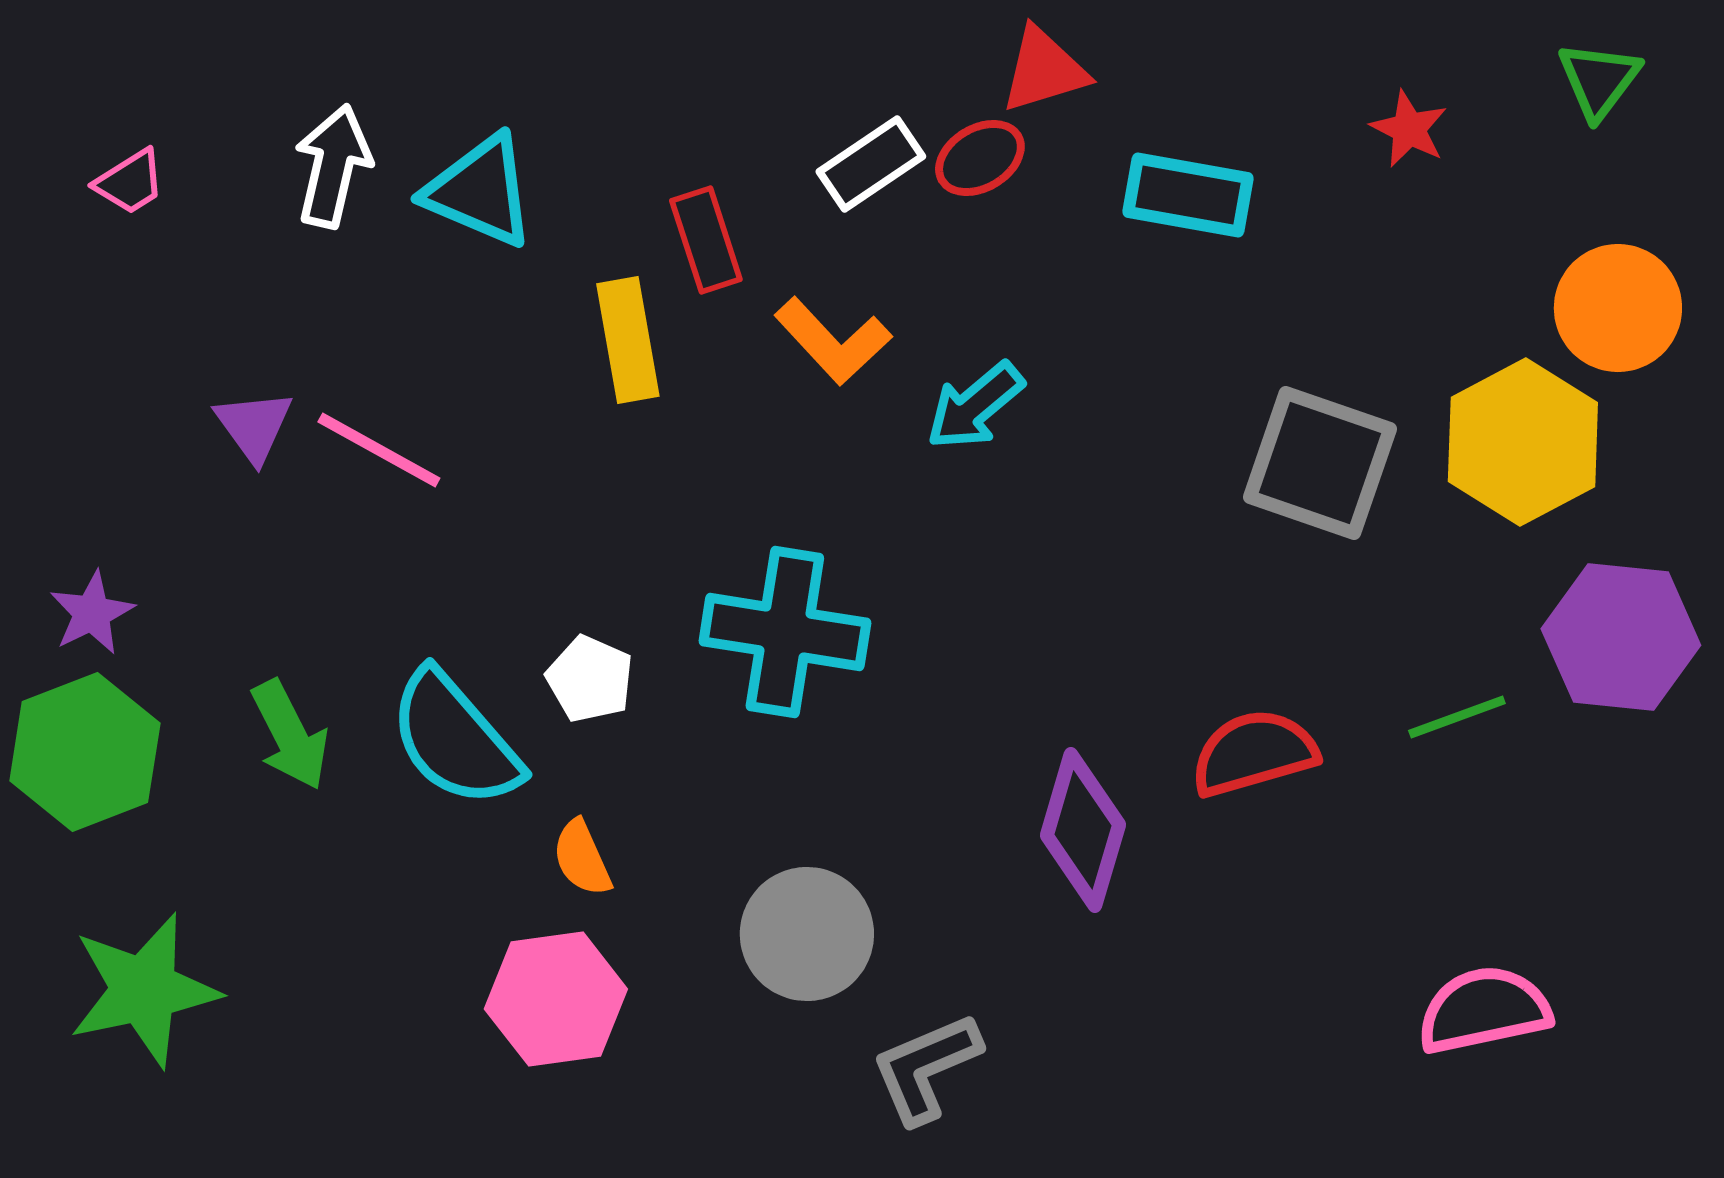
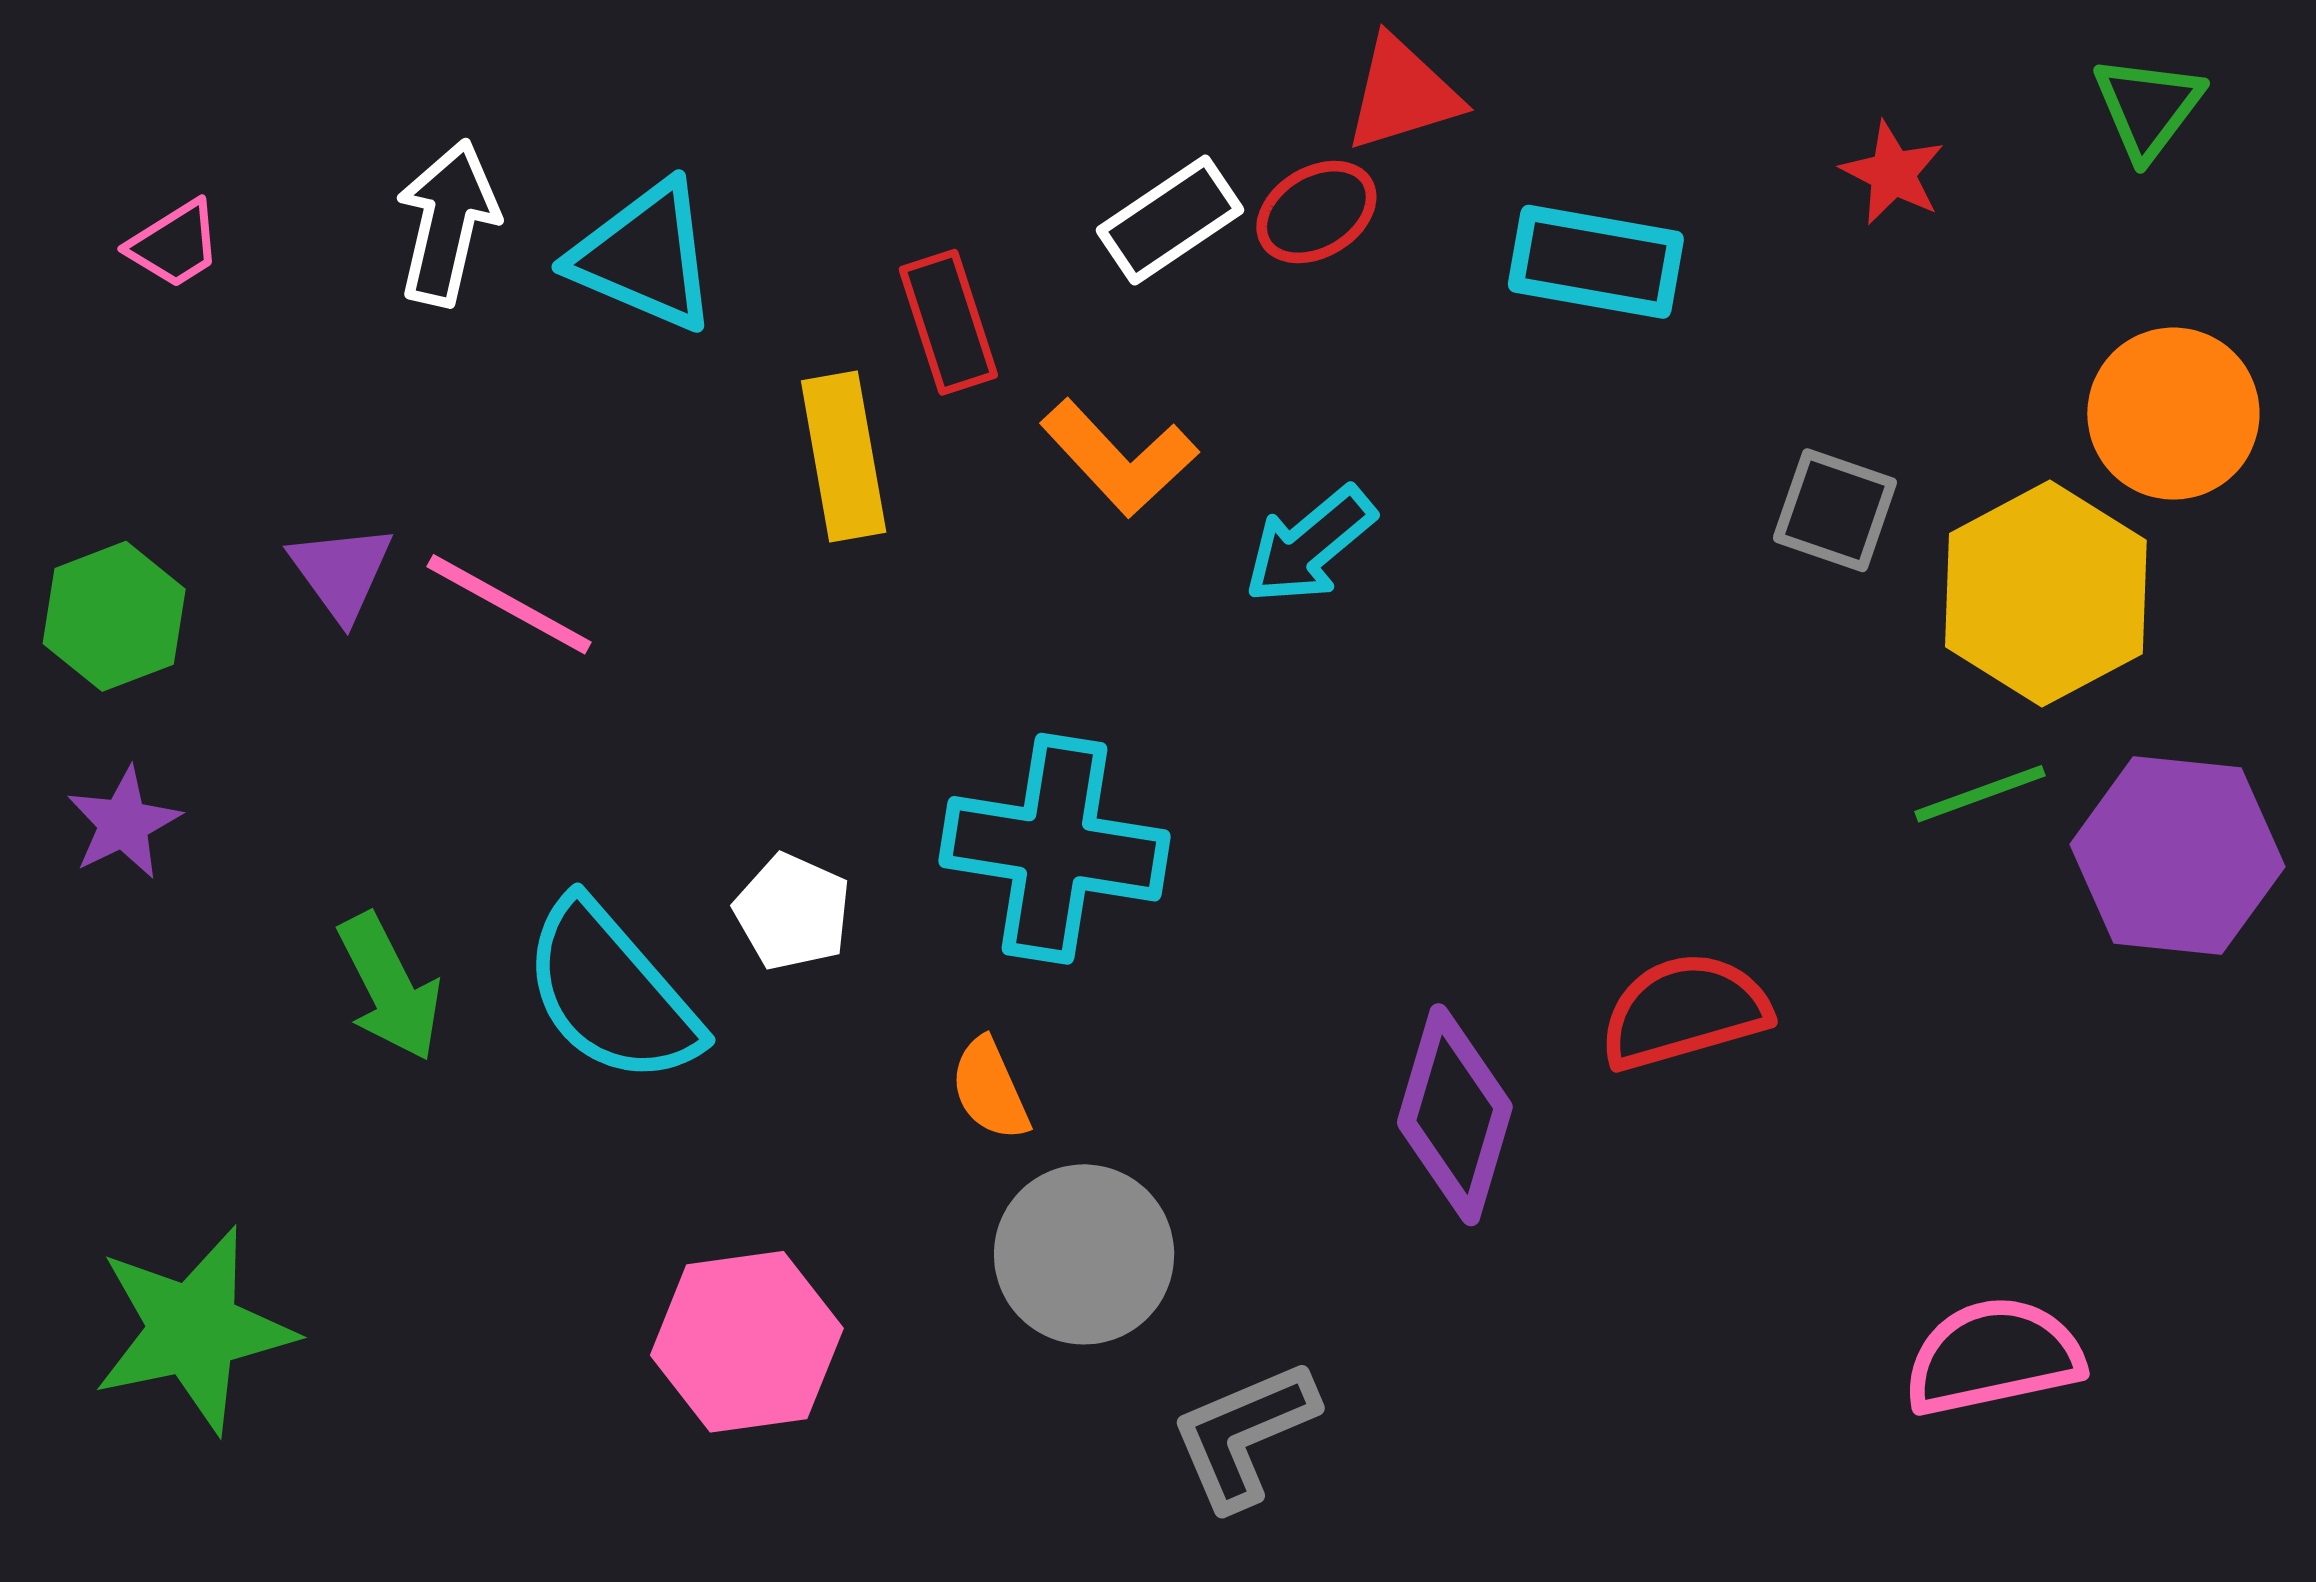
gray square: (1320, 463) -> (1835, 510), moved, size x0.6
green line: (1457, 717) -> (1980, 794), moved
green hexagon: (85, 752) -> (114, 616), moved, size x0.7
orange semicircle: (582, 858) -> (990, 1089), moved

